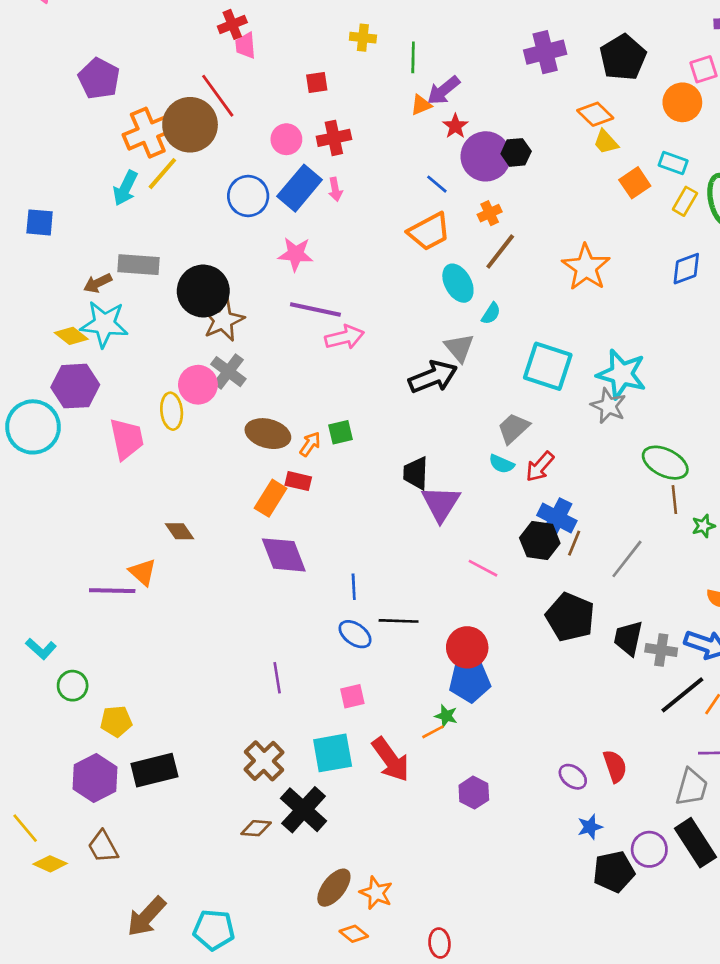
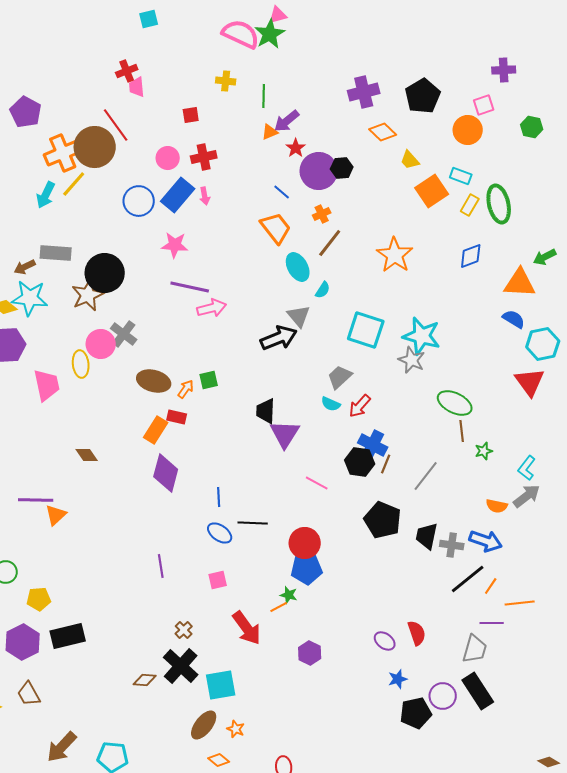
orange diamond: (595, 114) -> (383, 132), moved
orange square: (635, 183) -> (432, 191), size x1.4
orange trapezoid: (429, 232) -> (276, 228), turned -100
brown star: (223, 320) -> (88, 295), moved
purple diamond: (284, 555) -> (166, 473), turned 36
orange triangle: (143, 572) -> (56, 515), moved, turned 35
cyan square: (333, 753) -> (221, 685), moved
brown cross: (264, 761) -> (184, 630), moved, size x0.6
orange star: (376, 893) -> (236, 729), size x0.7

